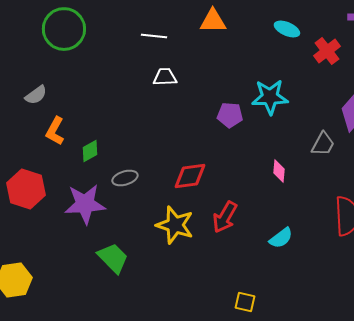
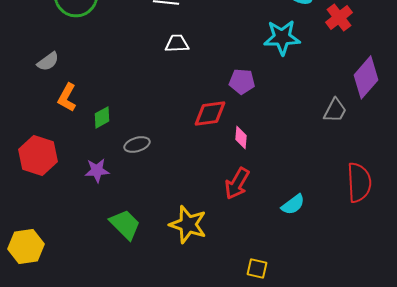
cyan star: (270, 97) -> (282, 37), moved
pink diamond: (279, 171) -> (241, 137), moved
red diamond: (190, 176) -> (210, 113), moved
purple star: (85, 204) -> (97, 170), size x0.6
yellow star: (175, 225) -> (188, 224), moved

